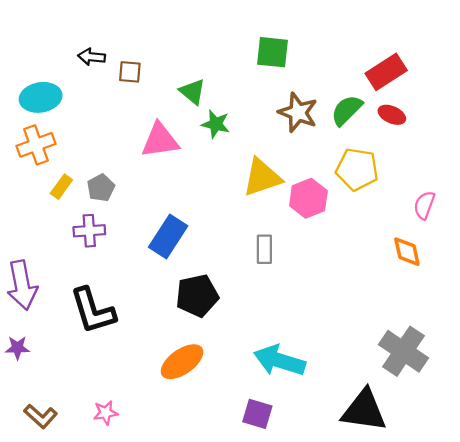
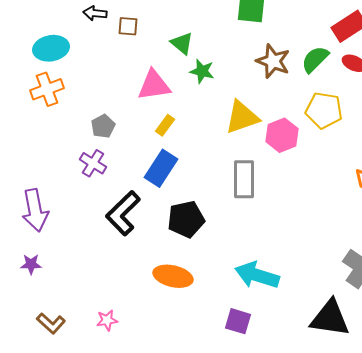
yellow rectangle: (61, 187) -> (165, 125), moved
purple cross: (89, 231) -> (93, 163), turned 36
gray rectangle: (264, 249) -> (244, 179), size x1.5
black L-shape: (93, 311) -> (123, 213), moved, turned 63
orange ellipse: (182, 362) -> (173, 276), turned 48

